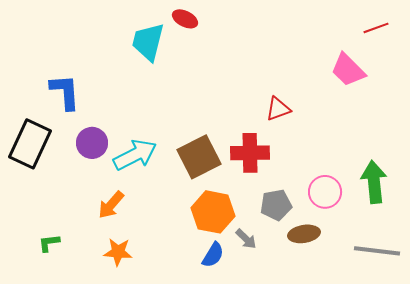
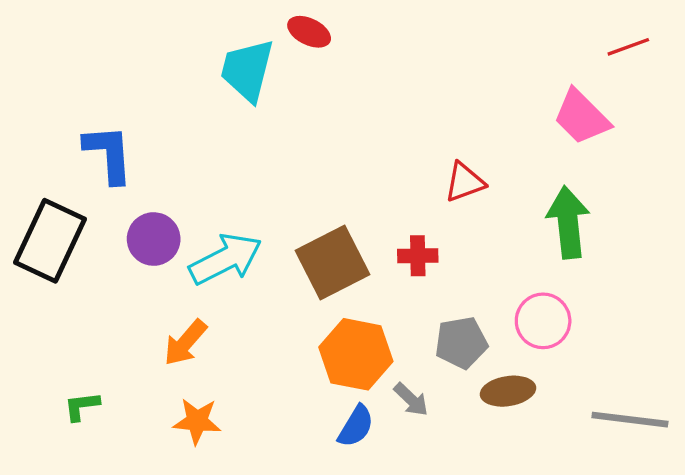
red cross: (250, 153) -> (418, 256), size x0.6
green arrow: (374, 182) -> (568, 222), moved

